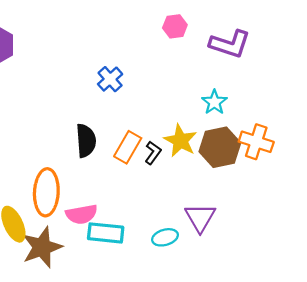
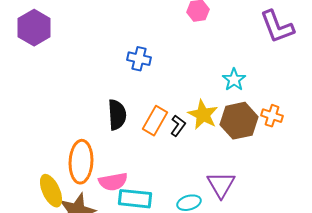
purple L-shape: (230, 44) -> (277, 27), moved, turned 51
blue cross: (110, 79) -> (139, 59), turned -35
orange cross: (256, 142) -> (272, 116), size x0.7

